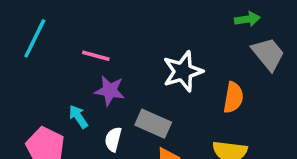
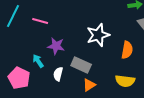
pink line: (96, 56) -> (40, 21), moved

